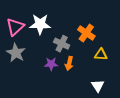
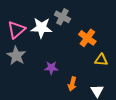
gray cross: (62, 44) -> (62, 17), moved
orange arrow: (69, 63) -> (72, 84), moved

